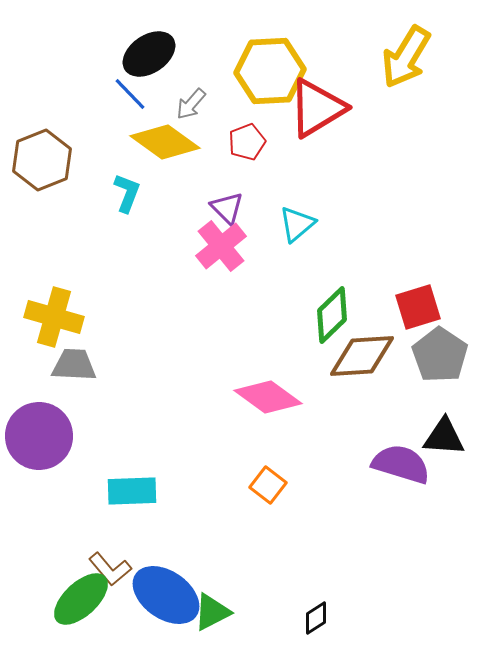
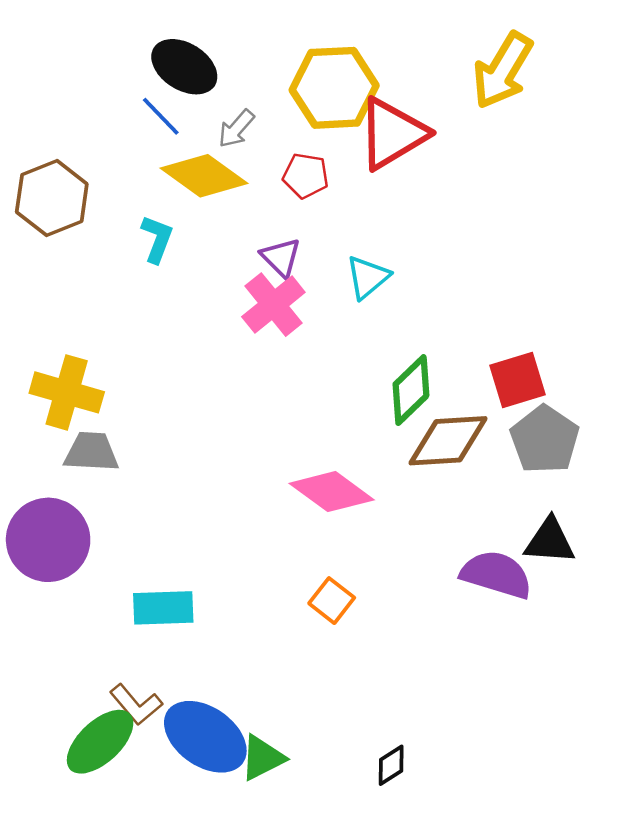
black ellipse: (149, 54) -> (184, 67), turned 66
red pentagon: (247, 142) -> (306, 176), turned 30

